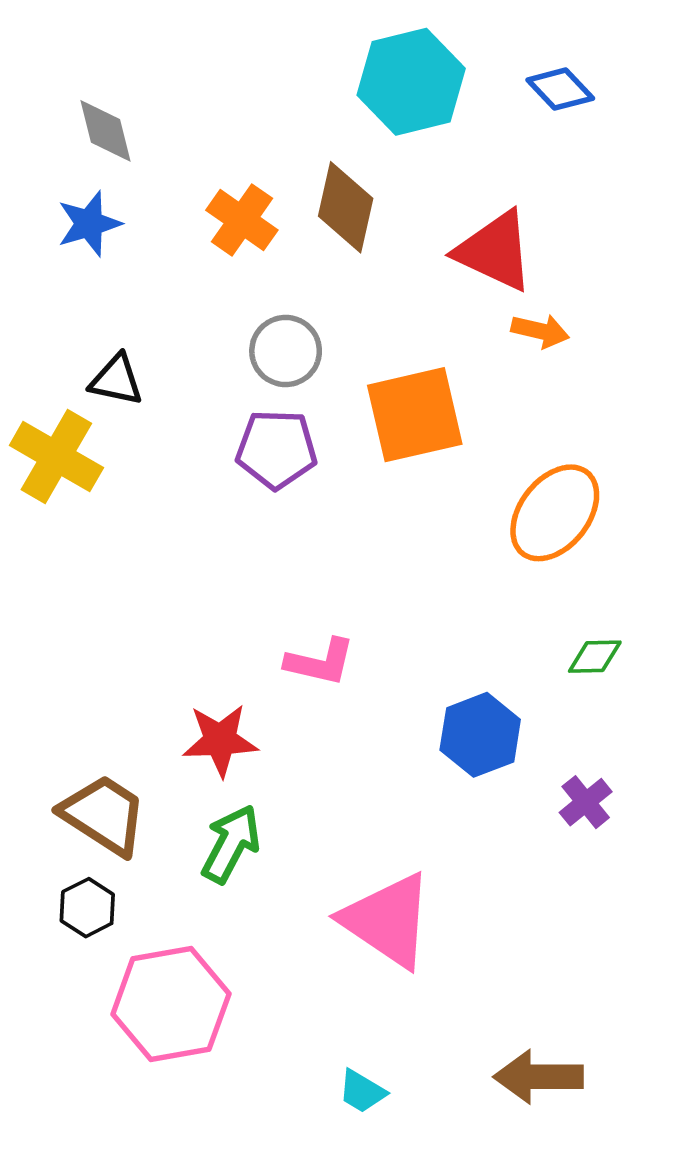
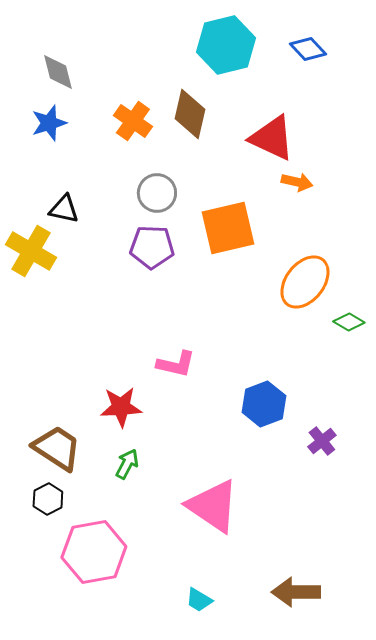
green diamond: (595, 657) -> (349, 322), moved, turned 32
green arrow: (231, 844) -> (127, 464), size x0.7

